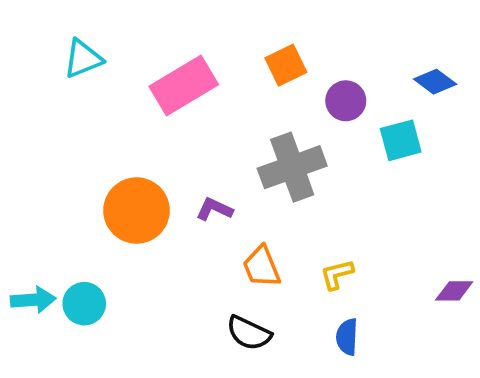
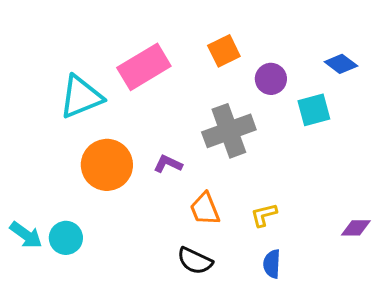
cyan triangle: (83, 59) -> (81, 97), moved, size x1.4
cyan arrow: (33, 300) -> (26, 235), turned 40

